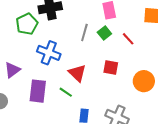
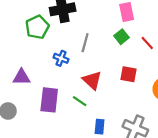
gray line: (84, 32) -> (85, 43), moved
blue cross: (49, 53) -> (61, 58), size x0.6
purple triangle: (12, 70) -> (21, 77), turned 36

